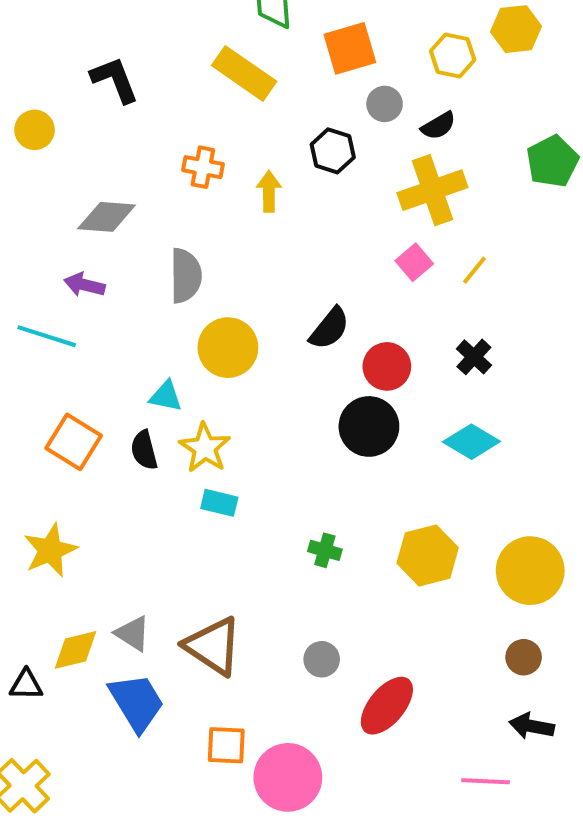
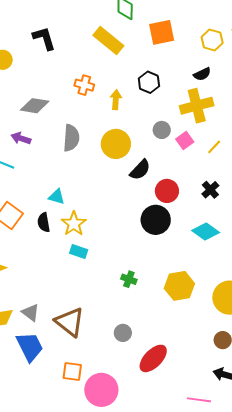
gray circle: (385, 104) -> (162, 130), moved
yellow circle: (228, 348) -> (116, 144), moved

